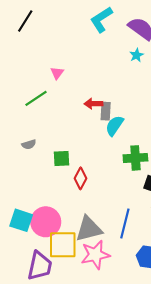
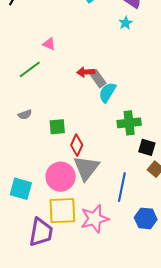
pink triangle: (57, 73) -> (49, 44), turned -40
gray rectangle: (106, 111) -> (98, 79), turned -36
pink circle: (46, 222) -> (61, 177), moved
gray triangle: (89, 229) -> (86, 168), moved, turned -36

